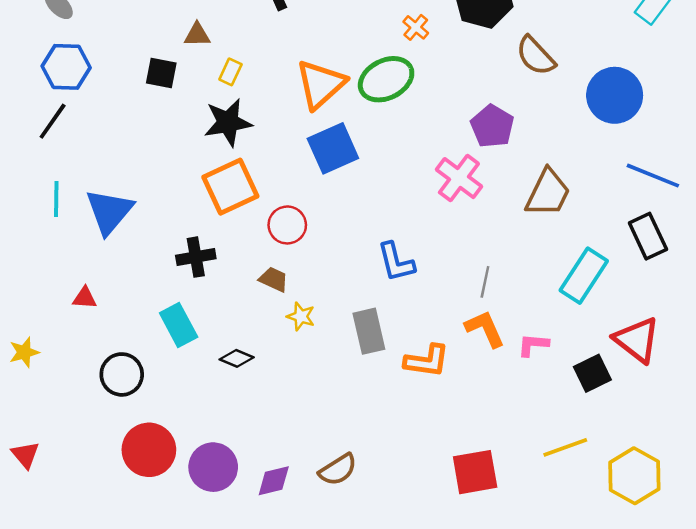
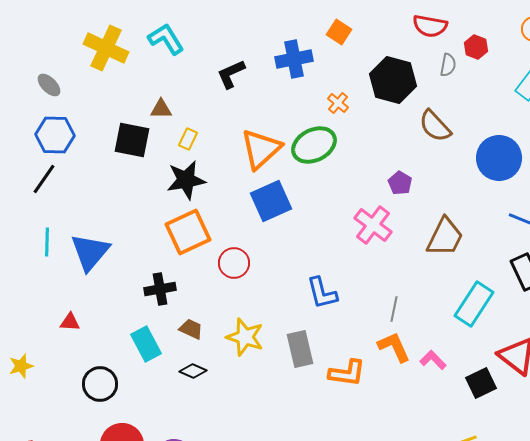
black square: (161, 73) -> (132, 140), size x1.4
purple pentagon: (492, 126) -> (400, 183), size x0.7
brown trapezoid: (274, 279) -> (191, 329), moved
yellow star: (301, 316) -> (245, 337), size x1.6
pink L-shape: (533, 345) -> (433, 360), turned 40

